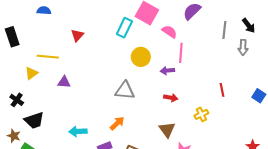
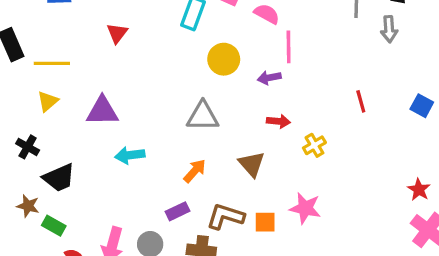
yellow line: (48, 57) -> (52, 63), moved
purple triangle: (64, 82) -> (102, 111), size x1.5
yellow cross: (201, 114) -> (314, 145), moved
brown triangle: (167, 130) -> (252, 164), moved
cyan arrow: (78, 131) -> (130, 155), moved

